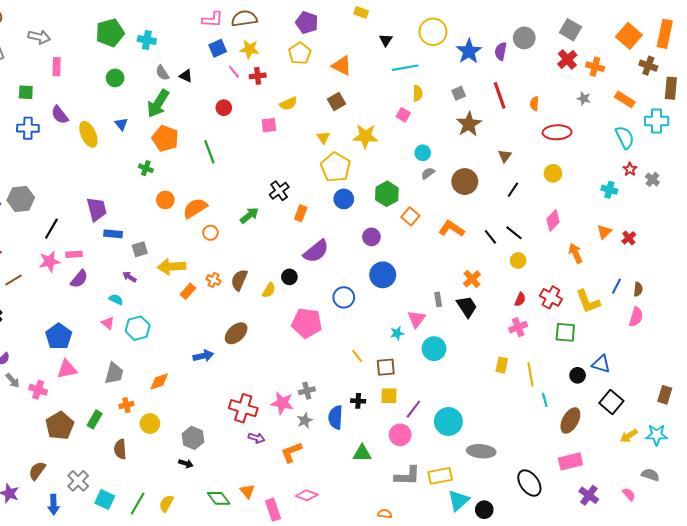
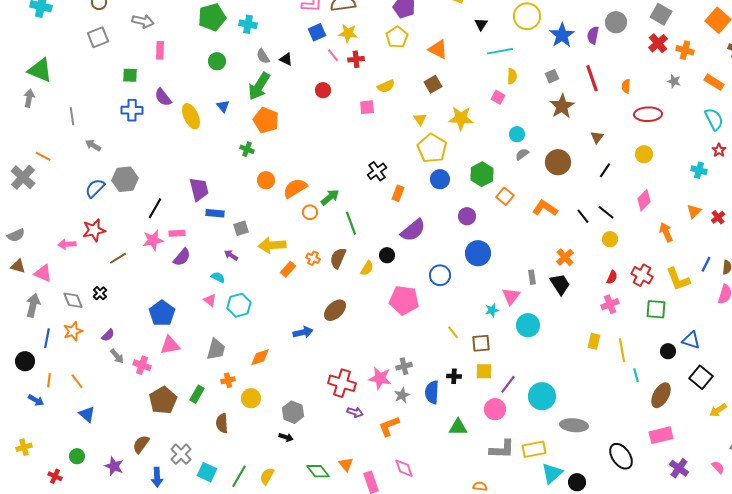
green line: (209, 152) -> (351, 223), moved
green arrow: (249, 215) -> (330, 197), moved
pink diamond: (307, 495) -> (404, 468), turned 50

